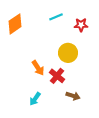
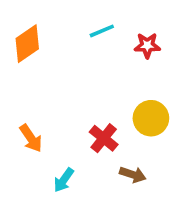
yellow circle: (68, 53) -> (151, 118), moved
orange arrow: (38, 68) -> (31, 138), moved

